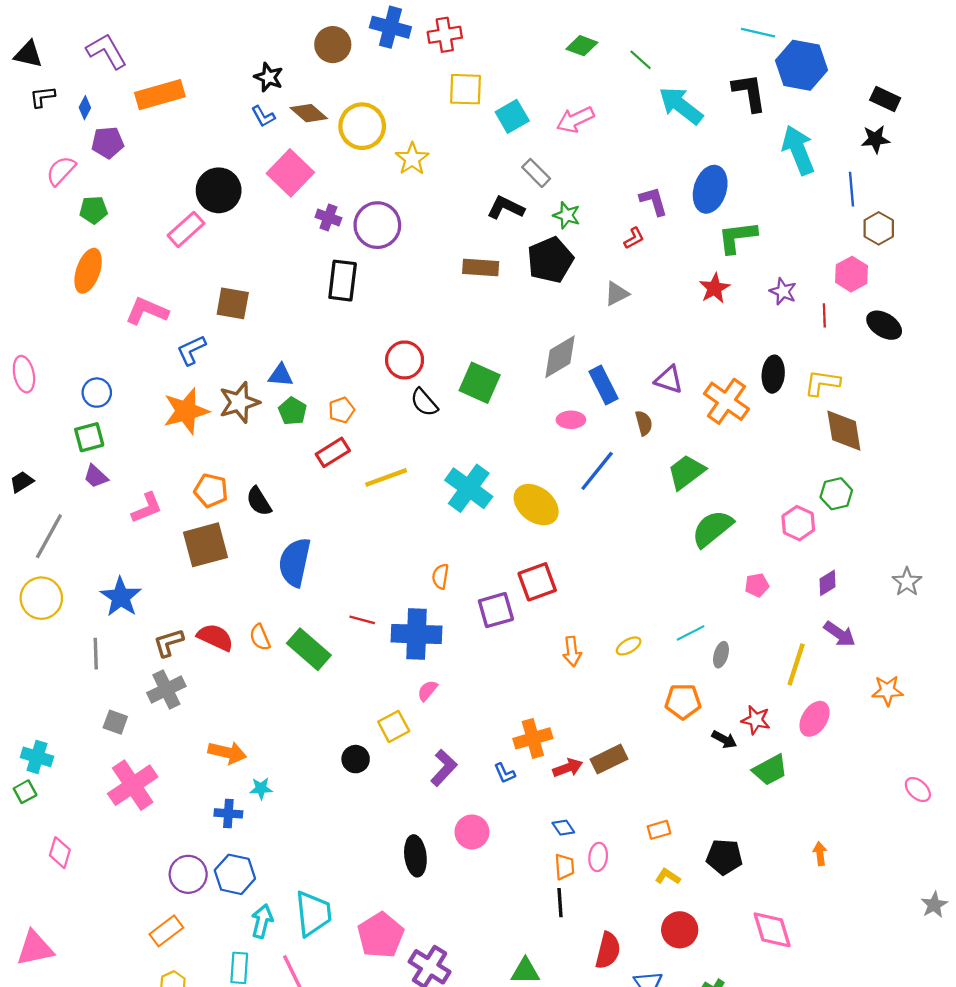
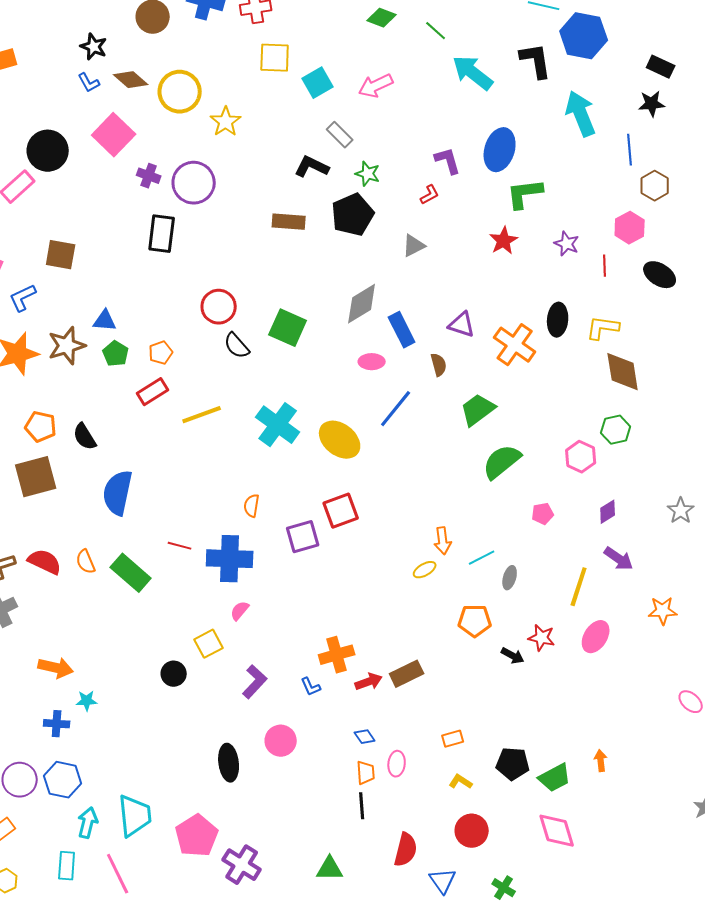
orange arrow: (572, 651) -> (443, 541), moved
green trapezoid: (770, 770) -> (555, 778), moved

